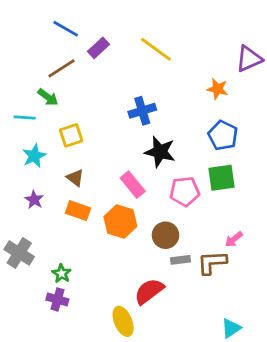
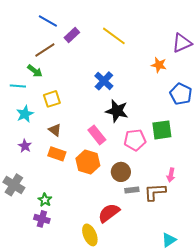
blue cross: (142, 111) -> (104, 81), turned -30
blue pentagon: (223, 135) -> (181, 94), moved
pink arrow: (234, 239) -> (171, 175), turned -40

